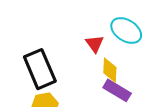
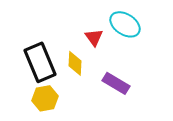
yellow diamond: (110, 70) -> (75, 63), moved

